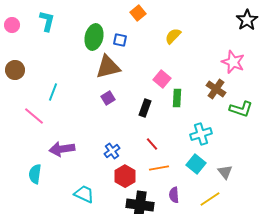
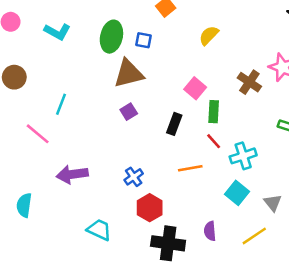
cyan L-shape: (47, 21) -> (57, 32), moved, turned 105
brown cross: (216, 89) -> (249, 82), moved
red line: (152, 144) -> (214, 141), moved
orange line: (159, 168) -> (190, 168), moved
cyan semicircle: (35, 174) -> (24, 205), moved

